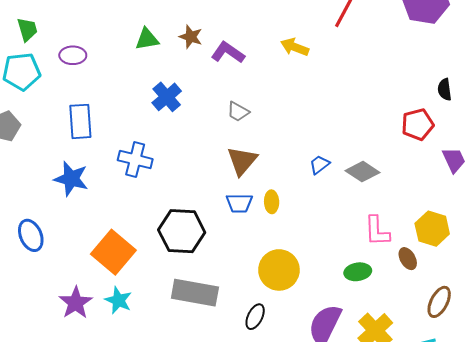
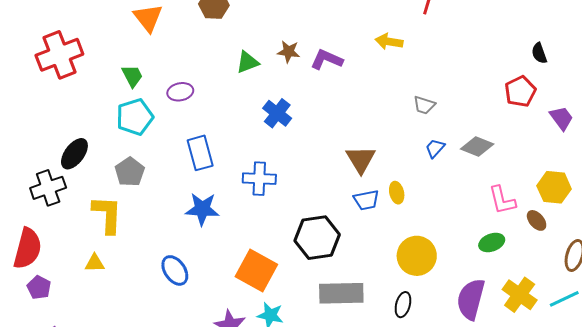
gray trapezoid: (238, 112) -> (424, 105), moved

